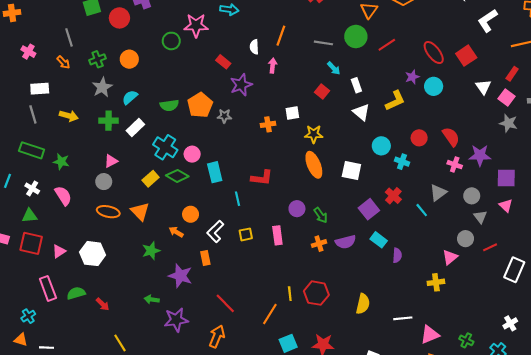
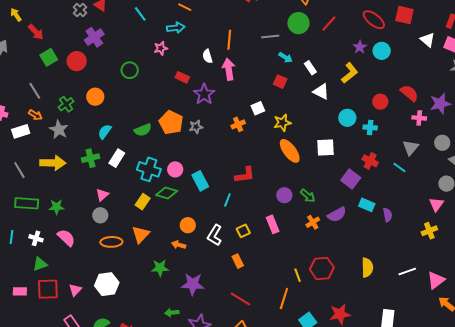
pink star: (196, 25) -> (161, 48), moved, size x0.6
red square: (466, 56) -> (404, 15), turned -30
pink arrow: (273, 66) -> (229, 69), size x1.5
gray star: (102, 87) -> (59, 130), moved
white rectangle: (40, 89) -> (21, 131), moved
yellow arrow: (69, 116) -> (53, 163), size x1.4
cyan line: (238, 199) -> (227, 200), turned 48
orange triangle: (140, 212) -> (141, 234), turned 42
green star: (151, 251) -> (160, 268), turned 30
orange rectangle: (205, 258) -> (238, 261), moved

